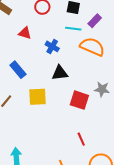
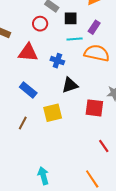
red triangle: (25, 33) -> (28, 53), size x1.5

